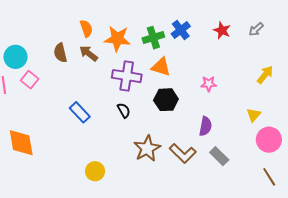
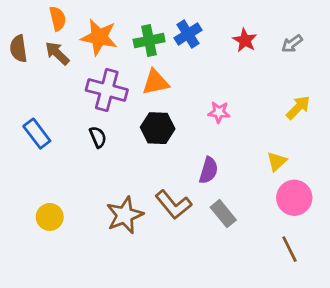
orange triangle: (161, 67) -> (155, 82), turned -35
brown star: (147, 149) -> (125, 215), moved

